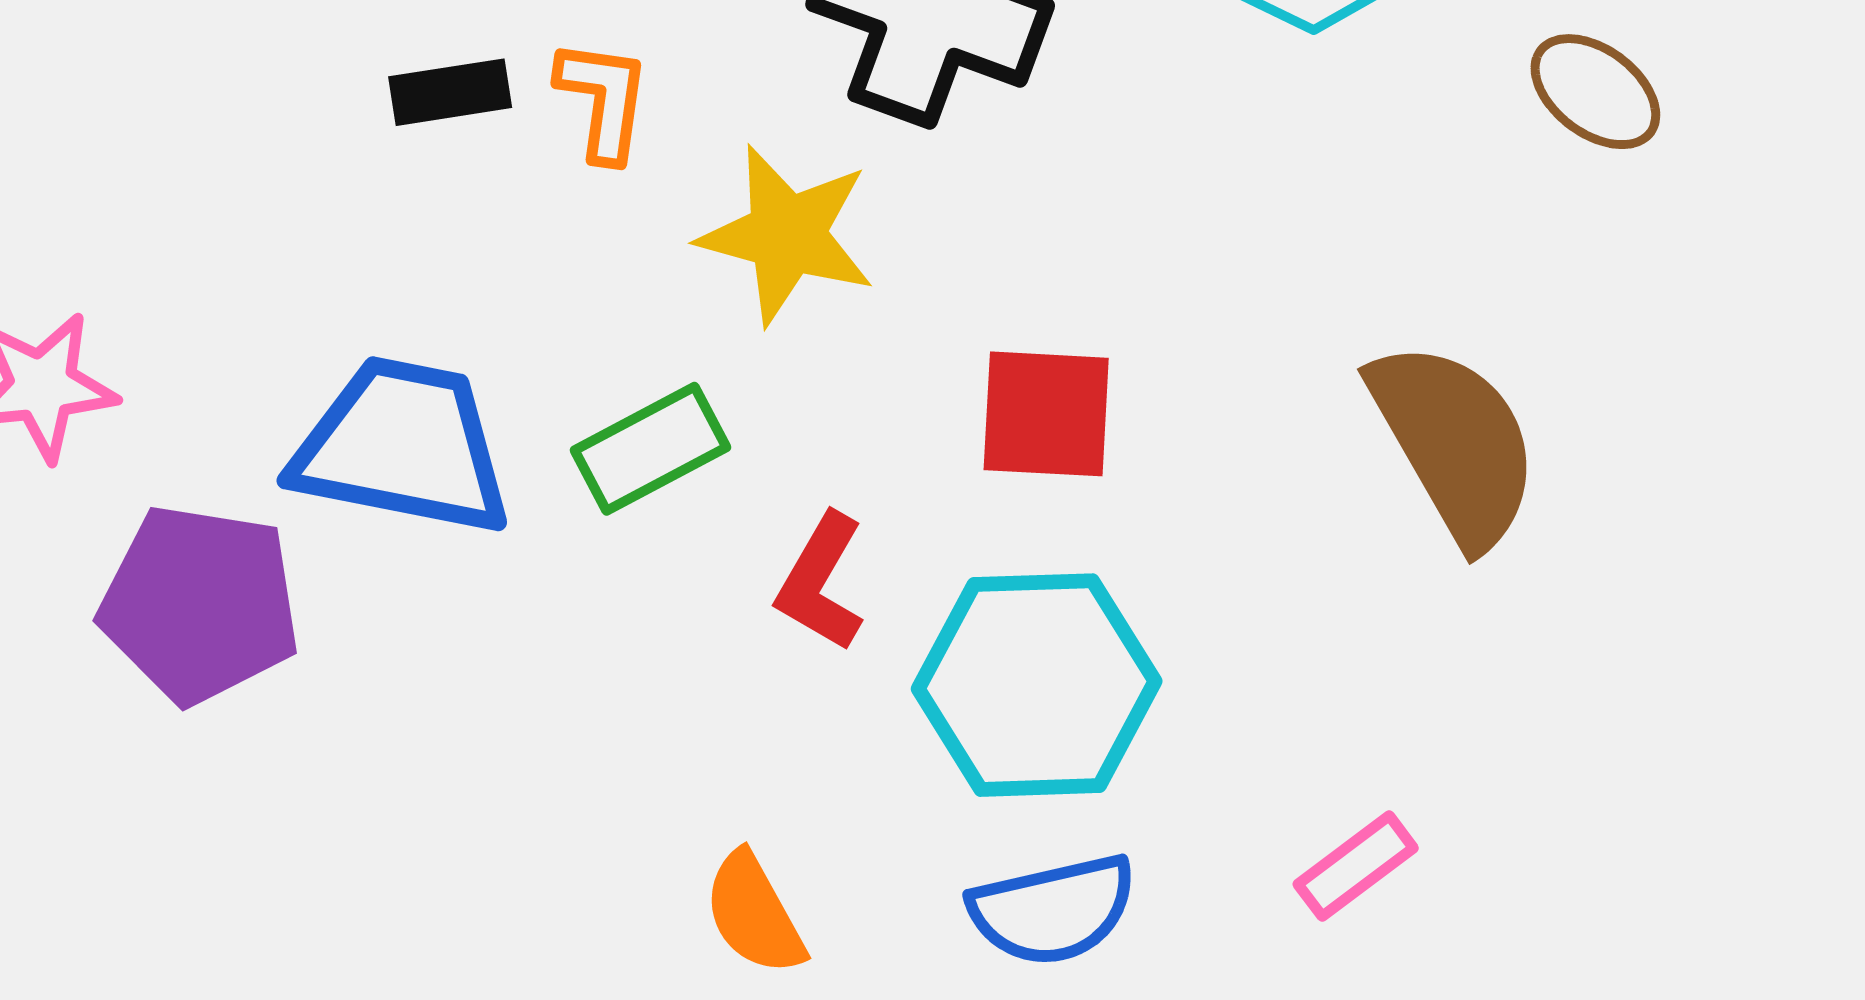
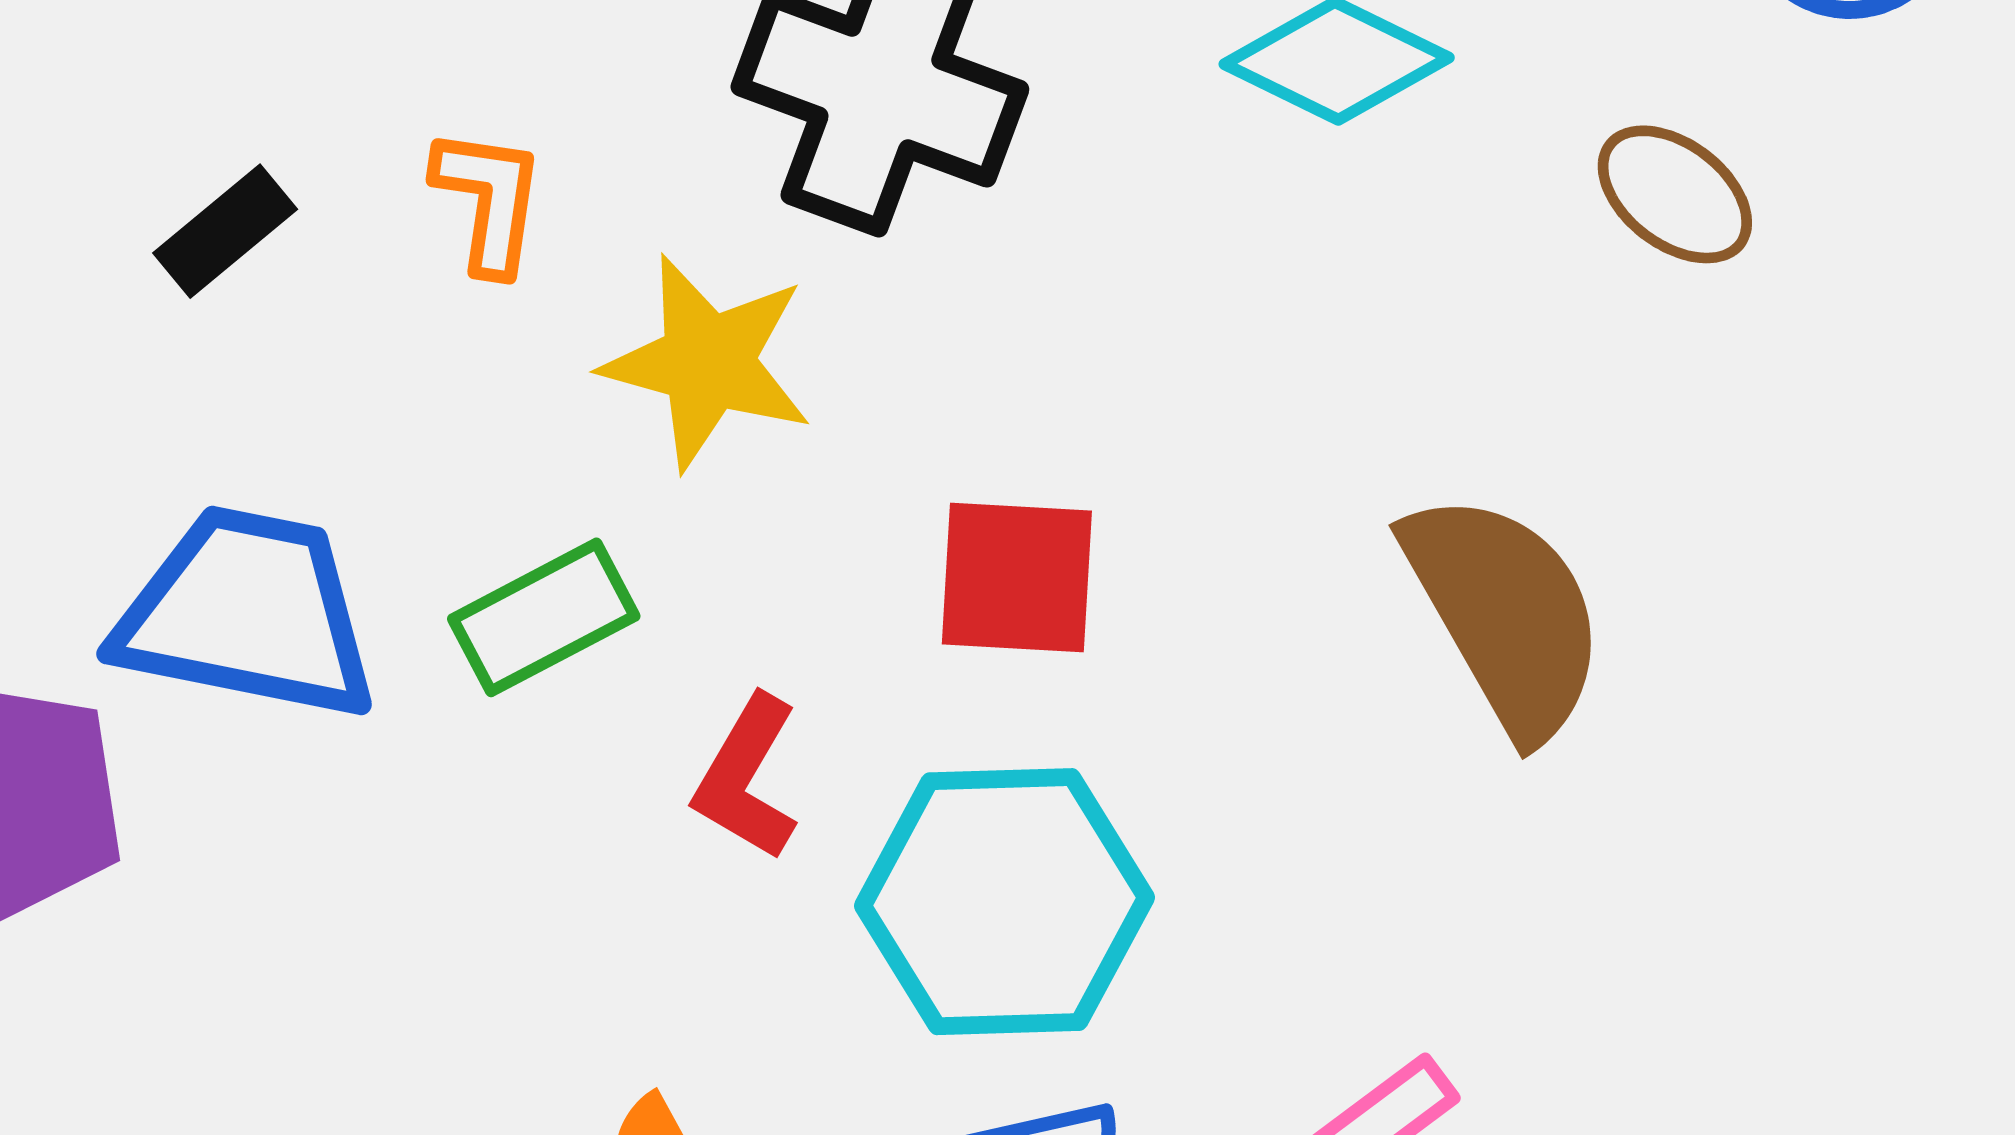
black rectangle: (450, 92) -> (225, 231), moved, turned -31

